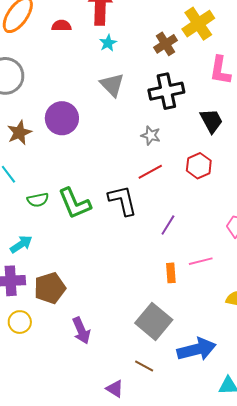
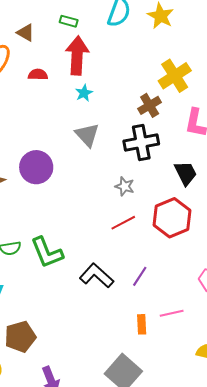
brown cross: (166, 44) -> (150, 105), moved
red hexagon: (199, 166) -> (172, 218), size x1.5
black L-shape: (123, 200) -> (96, 276), moved, turned -36

